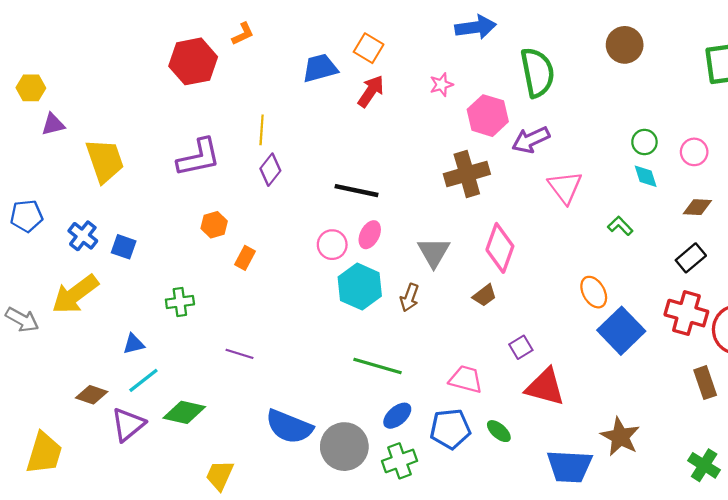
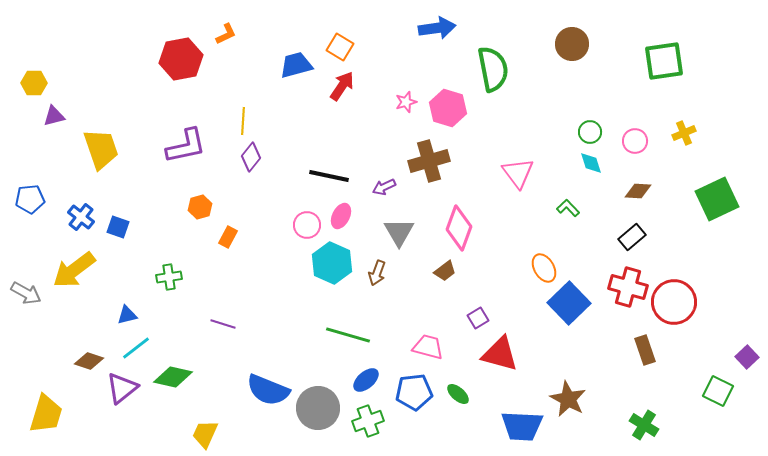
pink star: (441, 85) -> (406, 102), moved
purple arrow: (531, 140) -> (384, 187), moved, size x0.7

